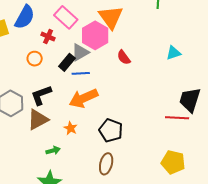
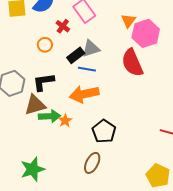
orange triangle: (111, 17) -> (128, 21), size x0.6
pink hexagon: (95, 35) -> (146, 33), moved
red semicircle: (124, 57) -> (132, 63), size x1.8
green arrow: (53, 150) -> (50, 116), moved, size x1.5

